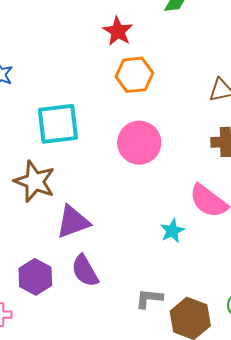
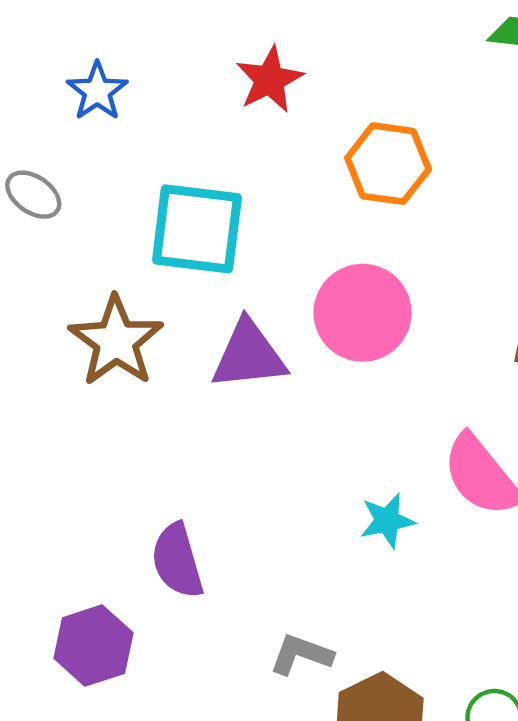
red star: (118, 31) -> (270, 80), moved
purple triangle: (73, 222) -> (249, 355), moved
purple hexagon: (35, 277) -> (93, 646), moved

